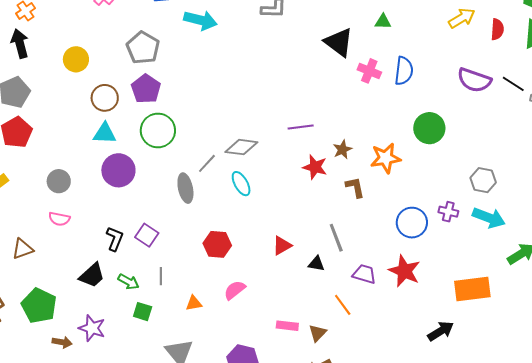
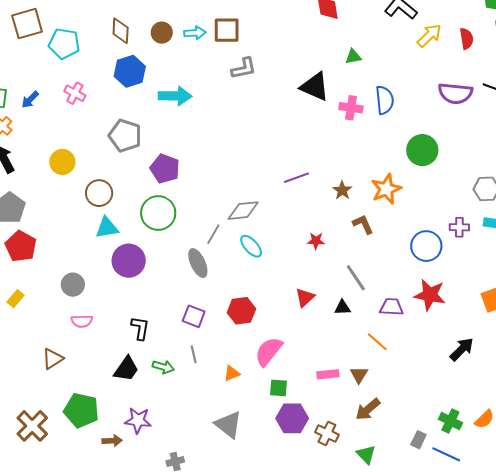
purple pentagon: (146, 89) -> (165, 169), moved
red star: (315, 167) -> (316, 241), moved, size x0.7
purple square: (147, 235) -> (194, 316), moved
pink semicircle: (235, 290) -> (269, 351), size x1.4
green square: (143, 312) -> (279, 388), moved
black arrow: (441, 331) -> (462, 349), moved

